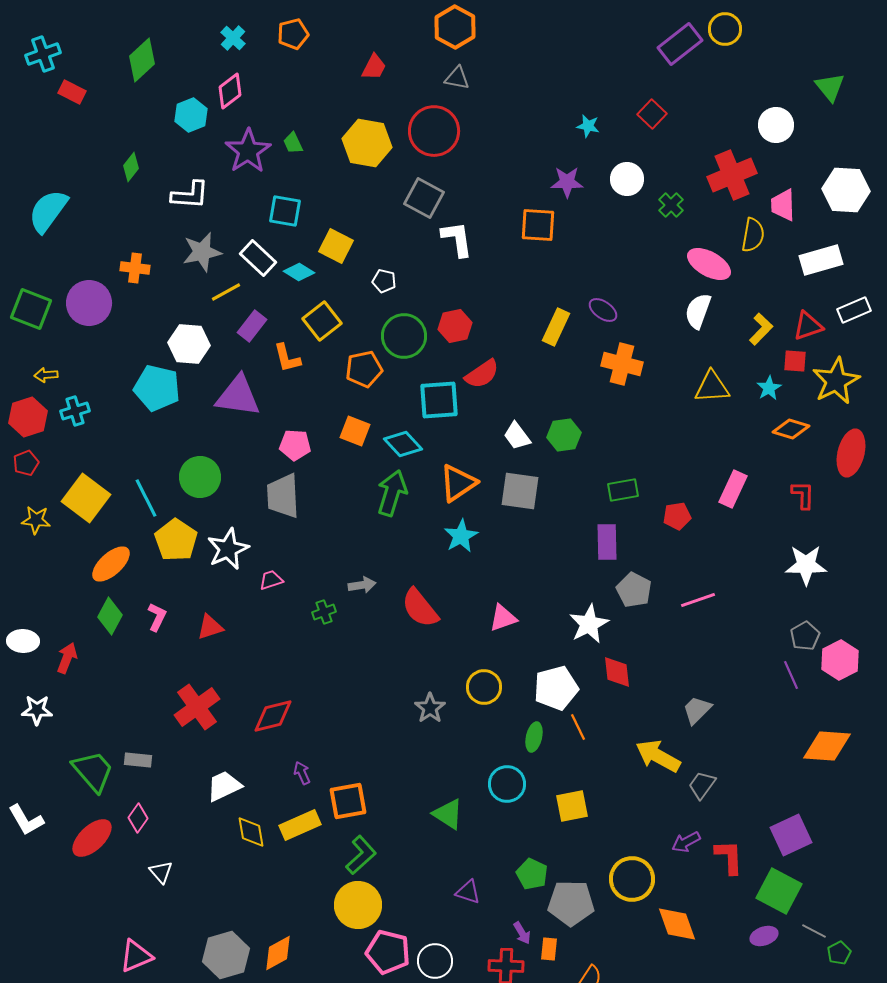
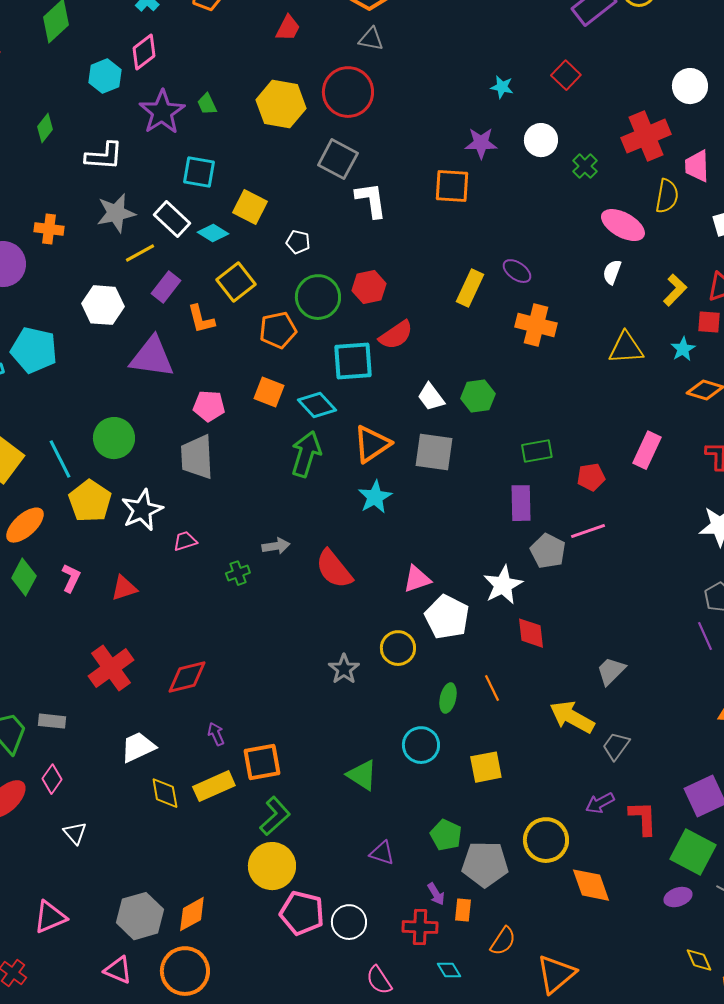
white semicircle: (698, 311) -> (612, 272), size x0.7
cyan pentagon: (157, 388) -> (34, 350), moved
pink line: (698, 600) -> (588, 531), moved
white pentagon: (556, 688) -> (447, 617), moved, turned -30

